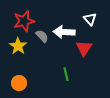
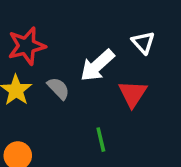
white arrow: (64, 32) -> (97, 65), turned -45
gray semicircle: (42, 36) -> (58, 88), moved

